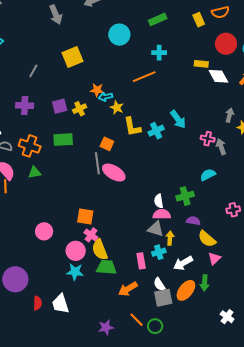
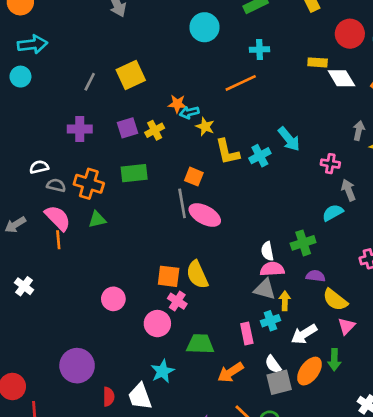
yellow square: (73, 57) -> (131, 75), moved
gray arrow: (221, 147) -> (348, 190), moved
yellow semicircle: (100, 250) -> (197, 275), moved
cyan star: (75, 272) -> (163, 371), moved, turned -30

